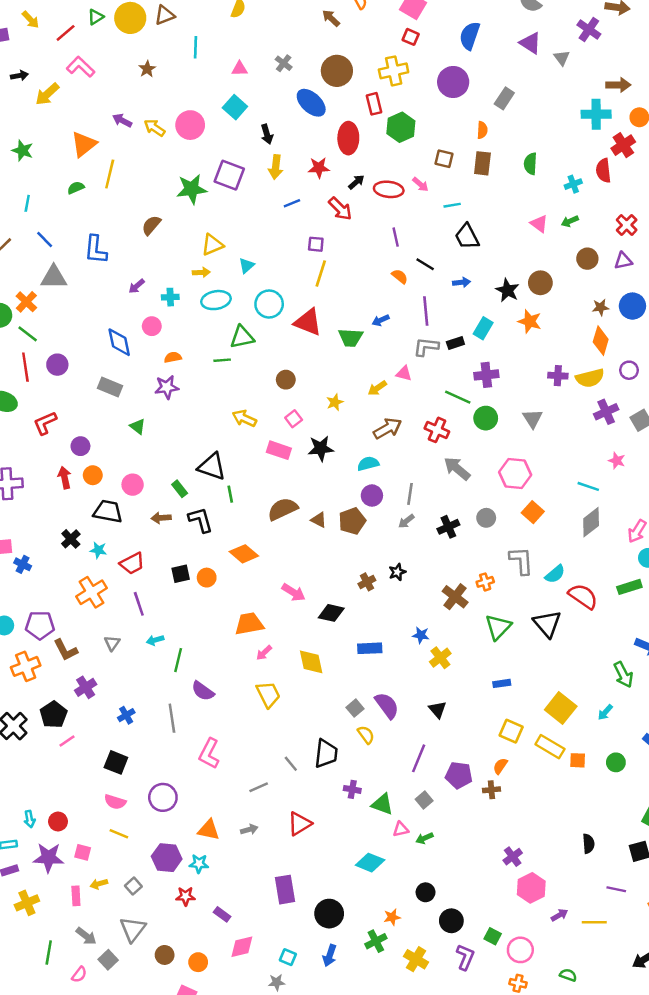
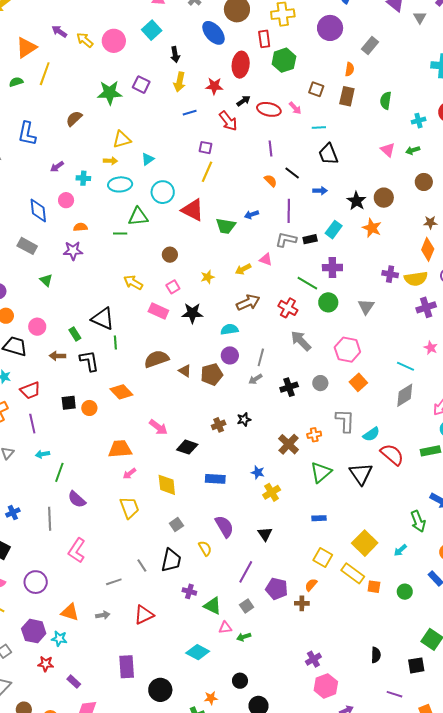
purple square: (229, 175) -> (141, 85), size x0.7
gray square: (355, 708) -> (176, 525), moved

